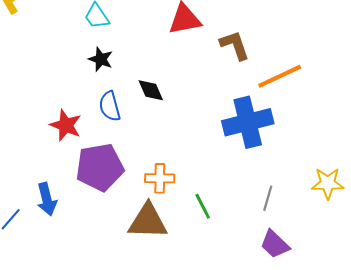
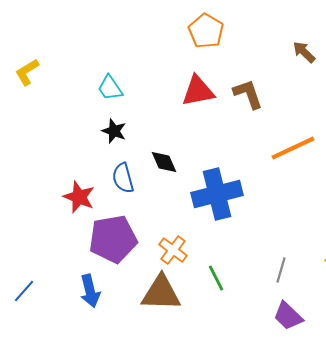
brown L-shape: (235, 45) -> (248, 94), moved
blue cross: (248, 122) -> (217, 194), moved
orange cross: (160, 178) -> (173, 250), turned 36
blue arrow: (47, 199) -> (90, 291), moved

